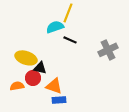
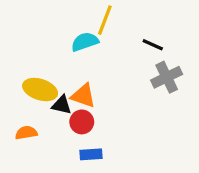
black line: (70, 40) -> (153, 45), moved
red circle: (33, 78) -> (82, 122), moved
orange triangle: (54, 86) -> (83, 96), moved

